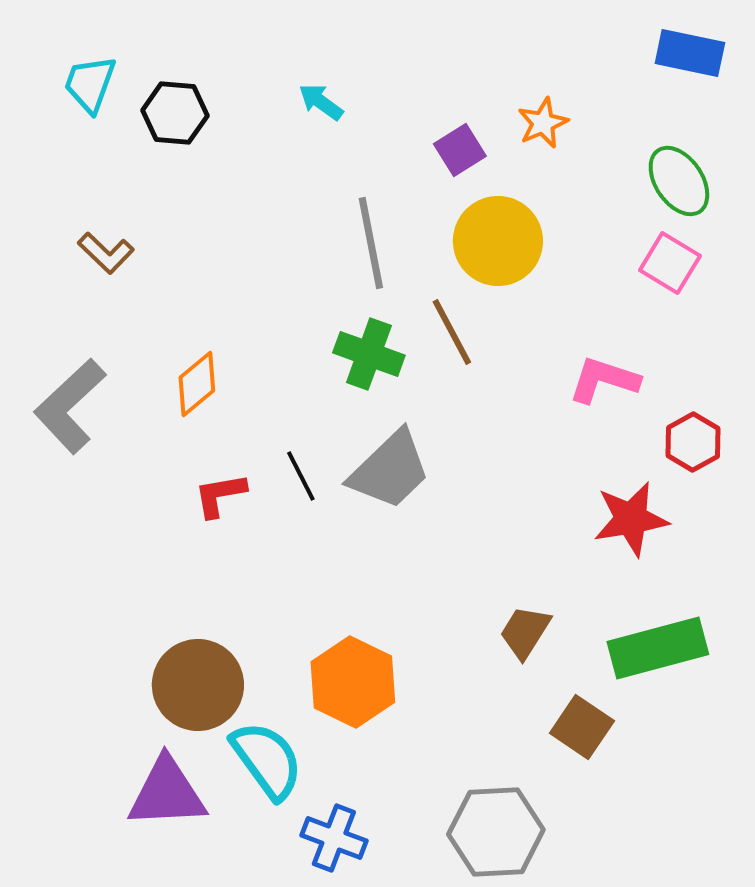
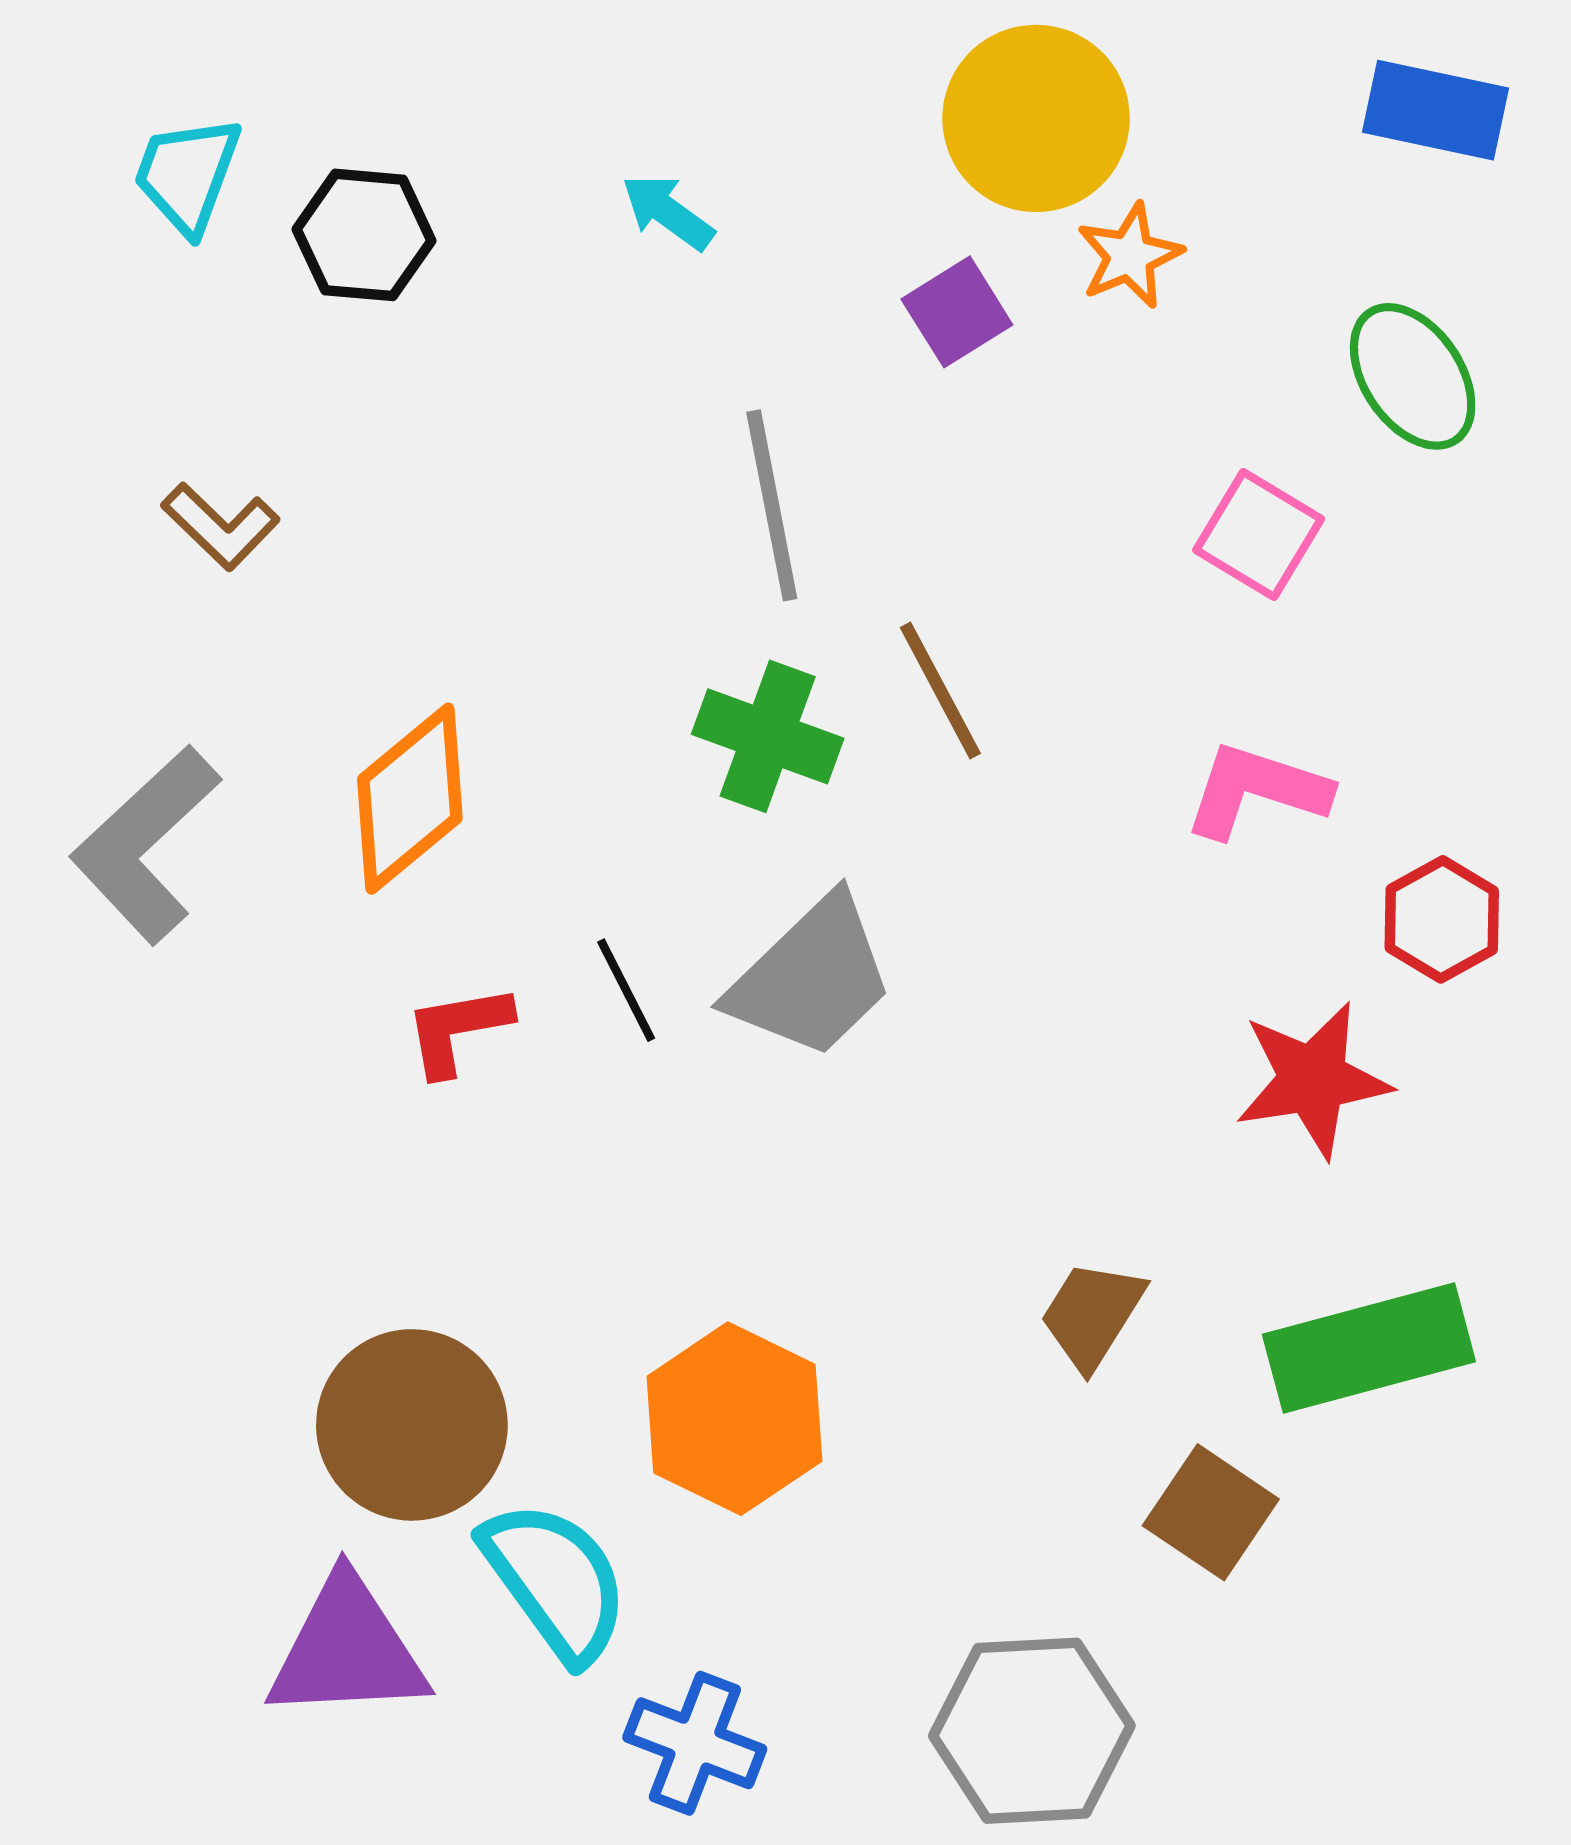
yellow circle: (498, 241) -> (1036, 118), moved
pink square: (670, 263) -> (1259, 535), moved
orange diamond: (197, 384) -> (410, 799), size x1.4

